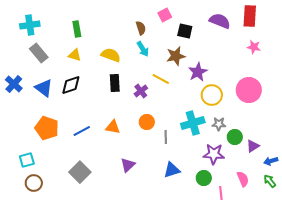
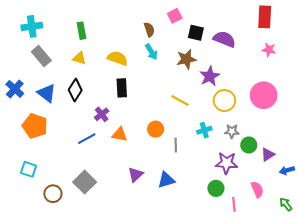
purple semicircle: (220, 21) -> (224, 39), moved
yellow line: (161, 79) -> (180, 101), moved
black diamond: (71, 85) -> (75, 90), turned -40
purple cross: (141, 91) -> (102, 114), moved
cyan cross: (193, 123) -> (204, 130), size x0.6
orange pentagon: (47, 128) -> (35, 126), moved
cyan square: (27, 160) -> (29, 169), turned 35
blue triangle: (172, 170) -> (166, 180), moved
green arrow: (270, 181) -> (286, 204), moved
brown circle: (34, 183) -> (53, 194), moved

